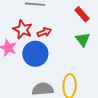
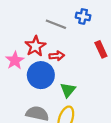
green triangle: (83, 39) -> (68, 90), moved

